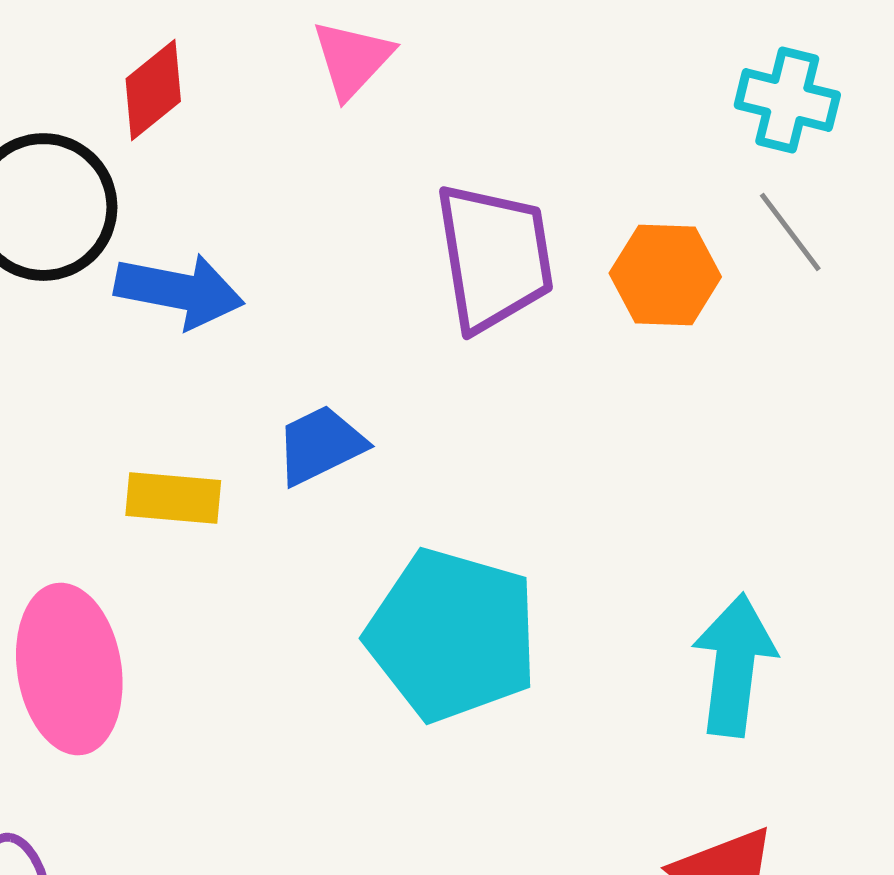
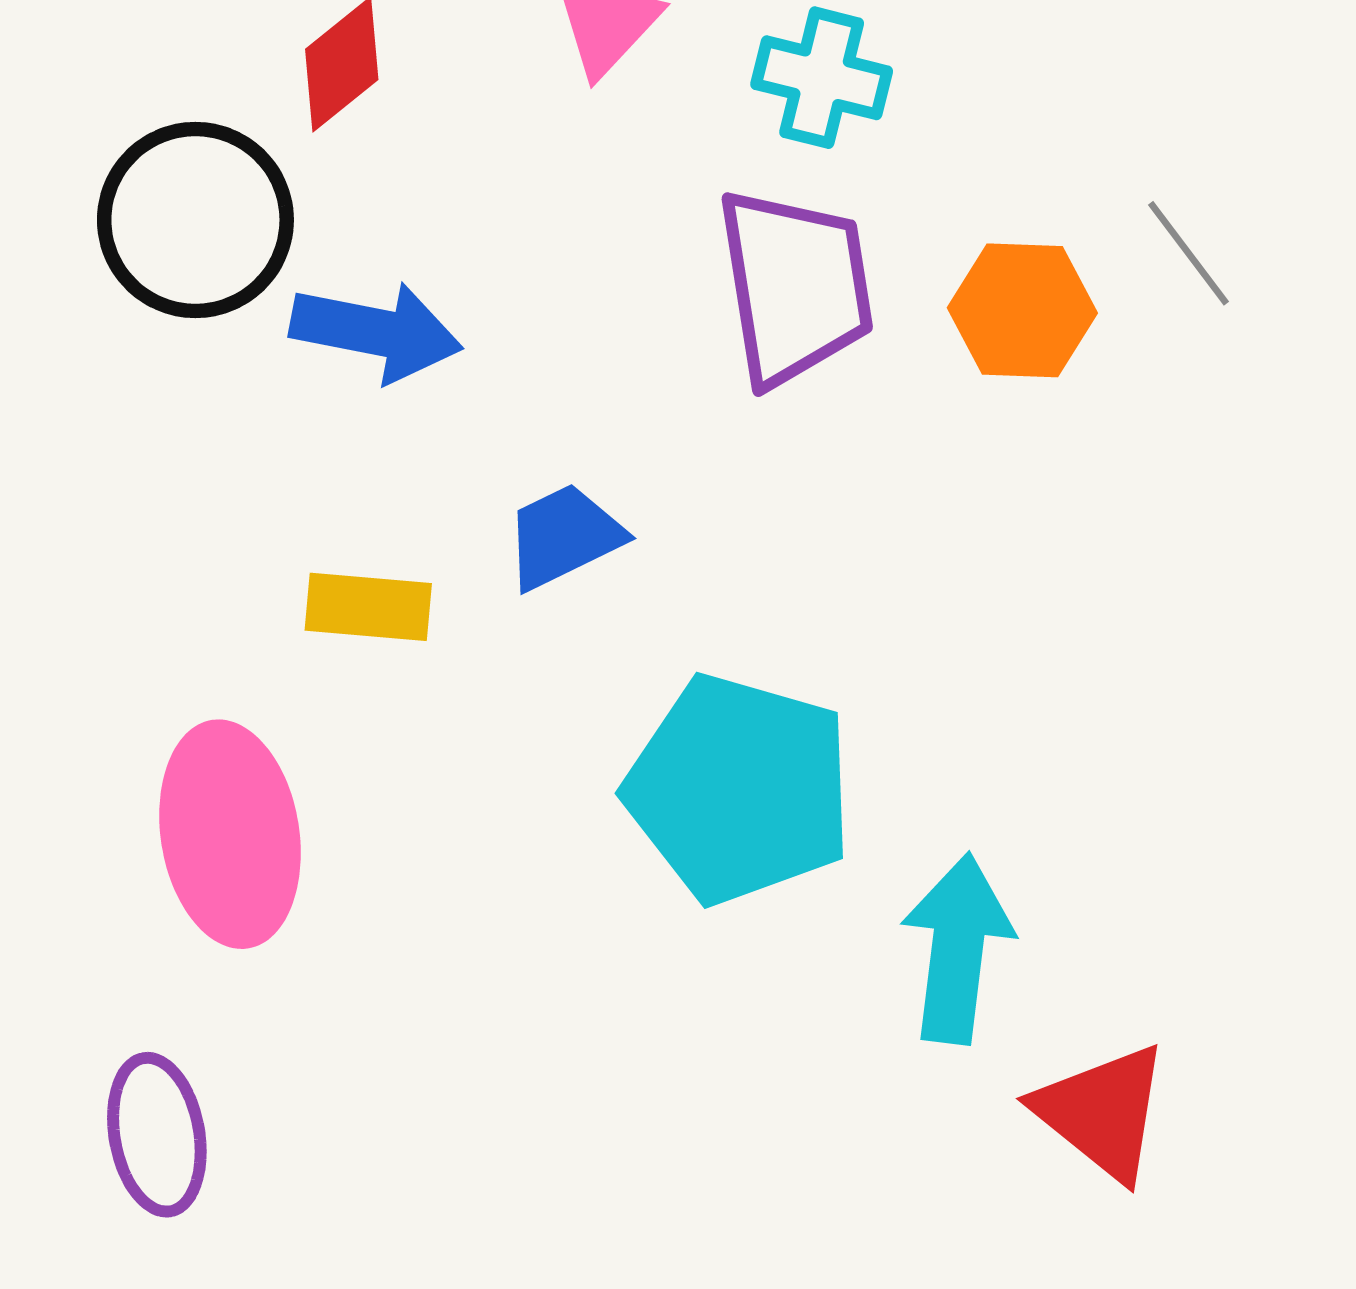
cyan cross: (787, 100) -> (822, 78), moved
cyan arrow: (734, 665) -> (957, 949), moved

